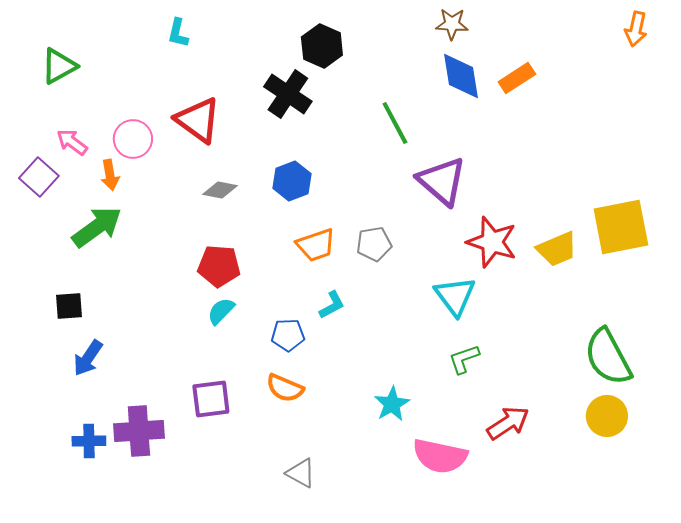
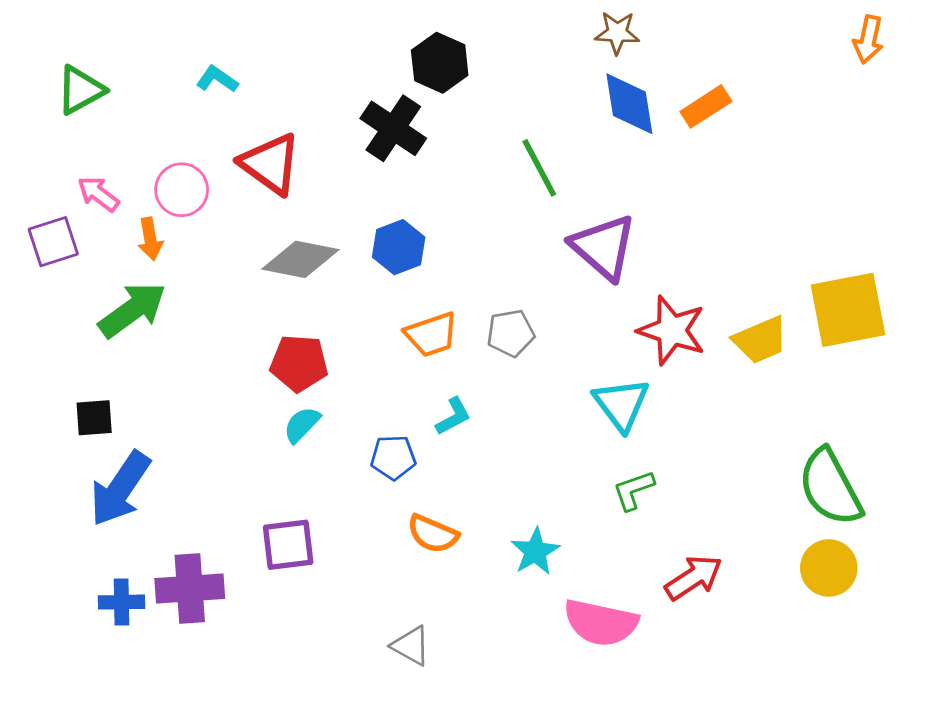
cyan L-shape: (178, 33) -> (217, 79), moved, turned 112
purple square: (39, 177) -> (53, 242), turned 30
gray diamond: (220, 190) -> (300, 259), size x1.6
blue arrow: (88, 358) -> (120, 489), size x1.5
orange semicircle: (285, 388) -> (433, 534), moved

